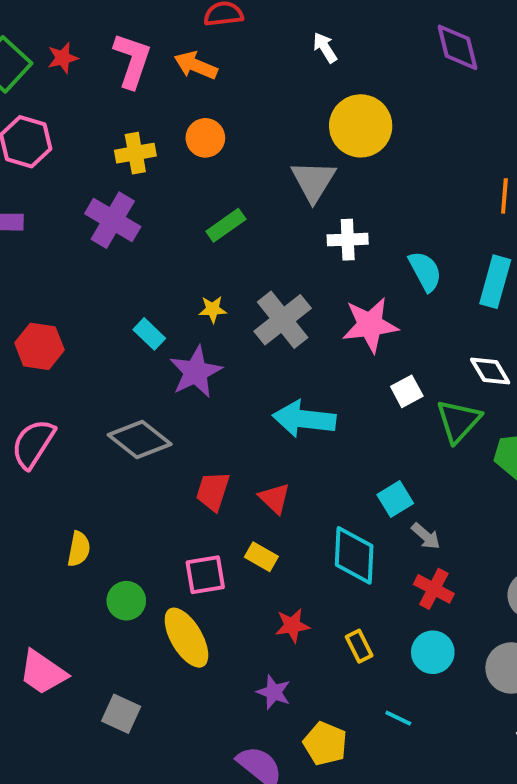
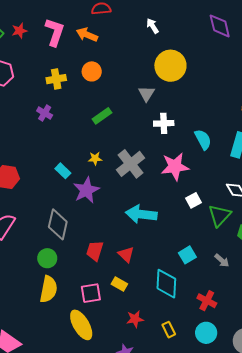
gray triangle: (313, 181) -> (146, 94), size x0.7
purple cross: (113, 220) -> (45, 113), size x0.6
gray diamond: (140, 440) -> (58, 224), turned 64
gray arrow: (426, 536) -> (222, 260), moved
yellow semicircle: (79, 549) -> (49, 289), moved, size x1.5
green circle: (126, 601) -> (47, 258), moved

